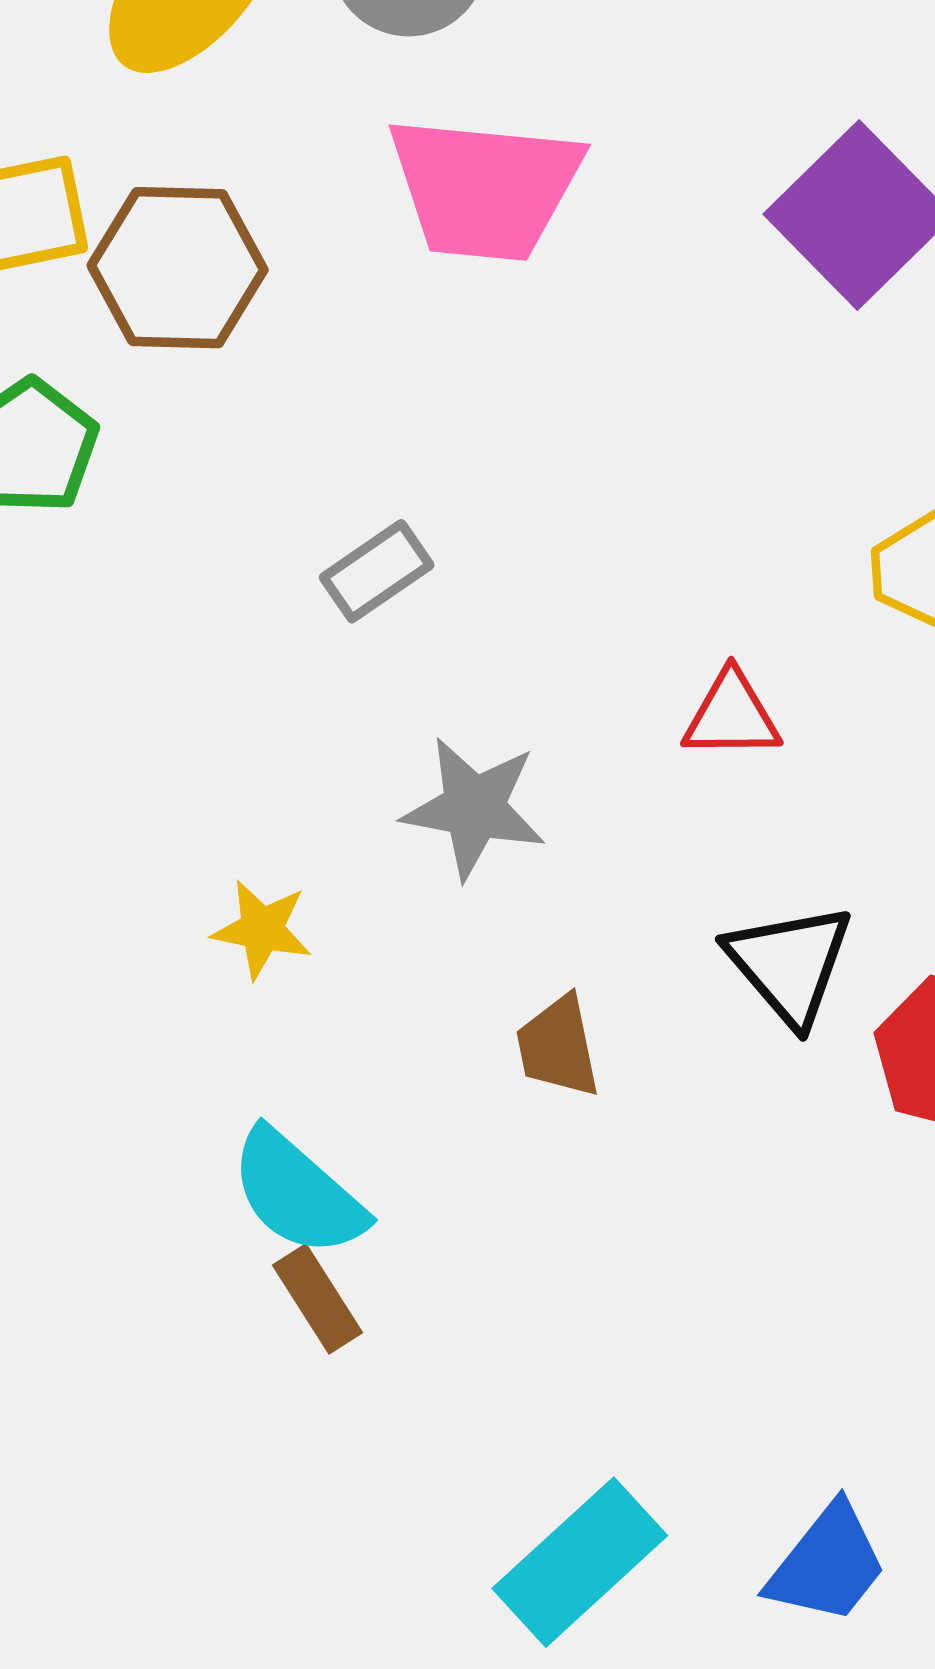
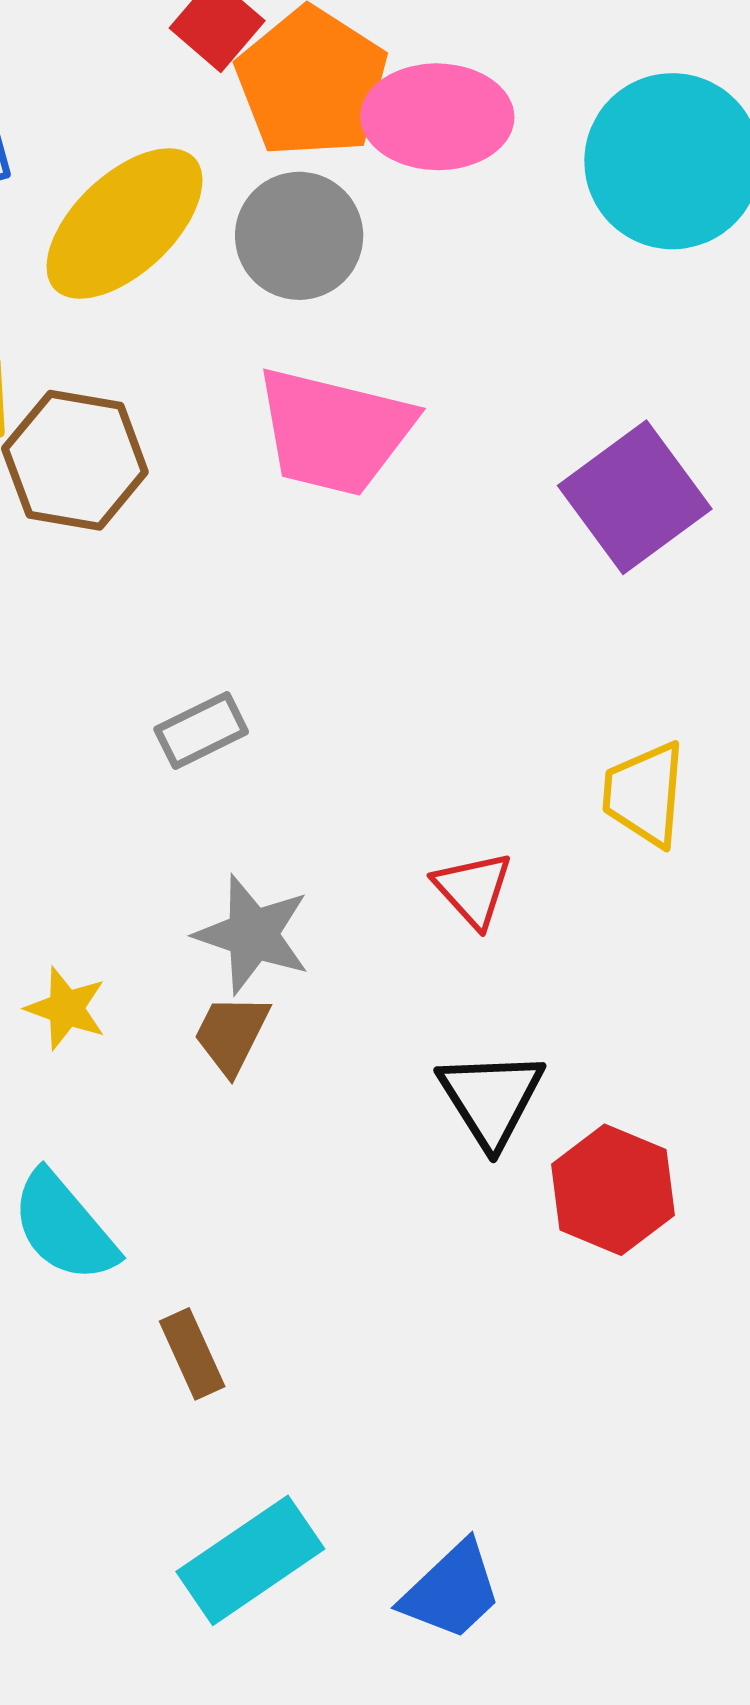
red triangle: (732, 715) -> (473, 889), turned 40
brown trapezoid: (558, 1047) -> (231, 1034), moved, turned 30
brown rectangle: (317, 1299) -> (192, 1354), moved

